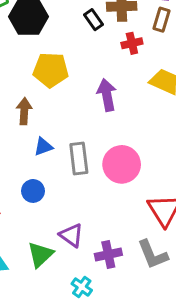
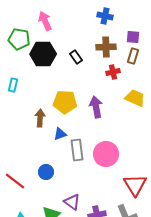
black rectangle: (94, 20) -> (76, 57), moved
yellow pentagon: (51, 70) -> (65, 102), moved
blue triangle: (43, 147) -> (60, 134), moved

